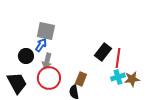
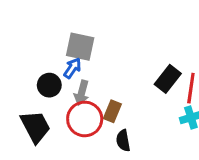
brown rectangle: (81, 79) -> (112, 111), moved

